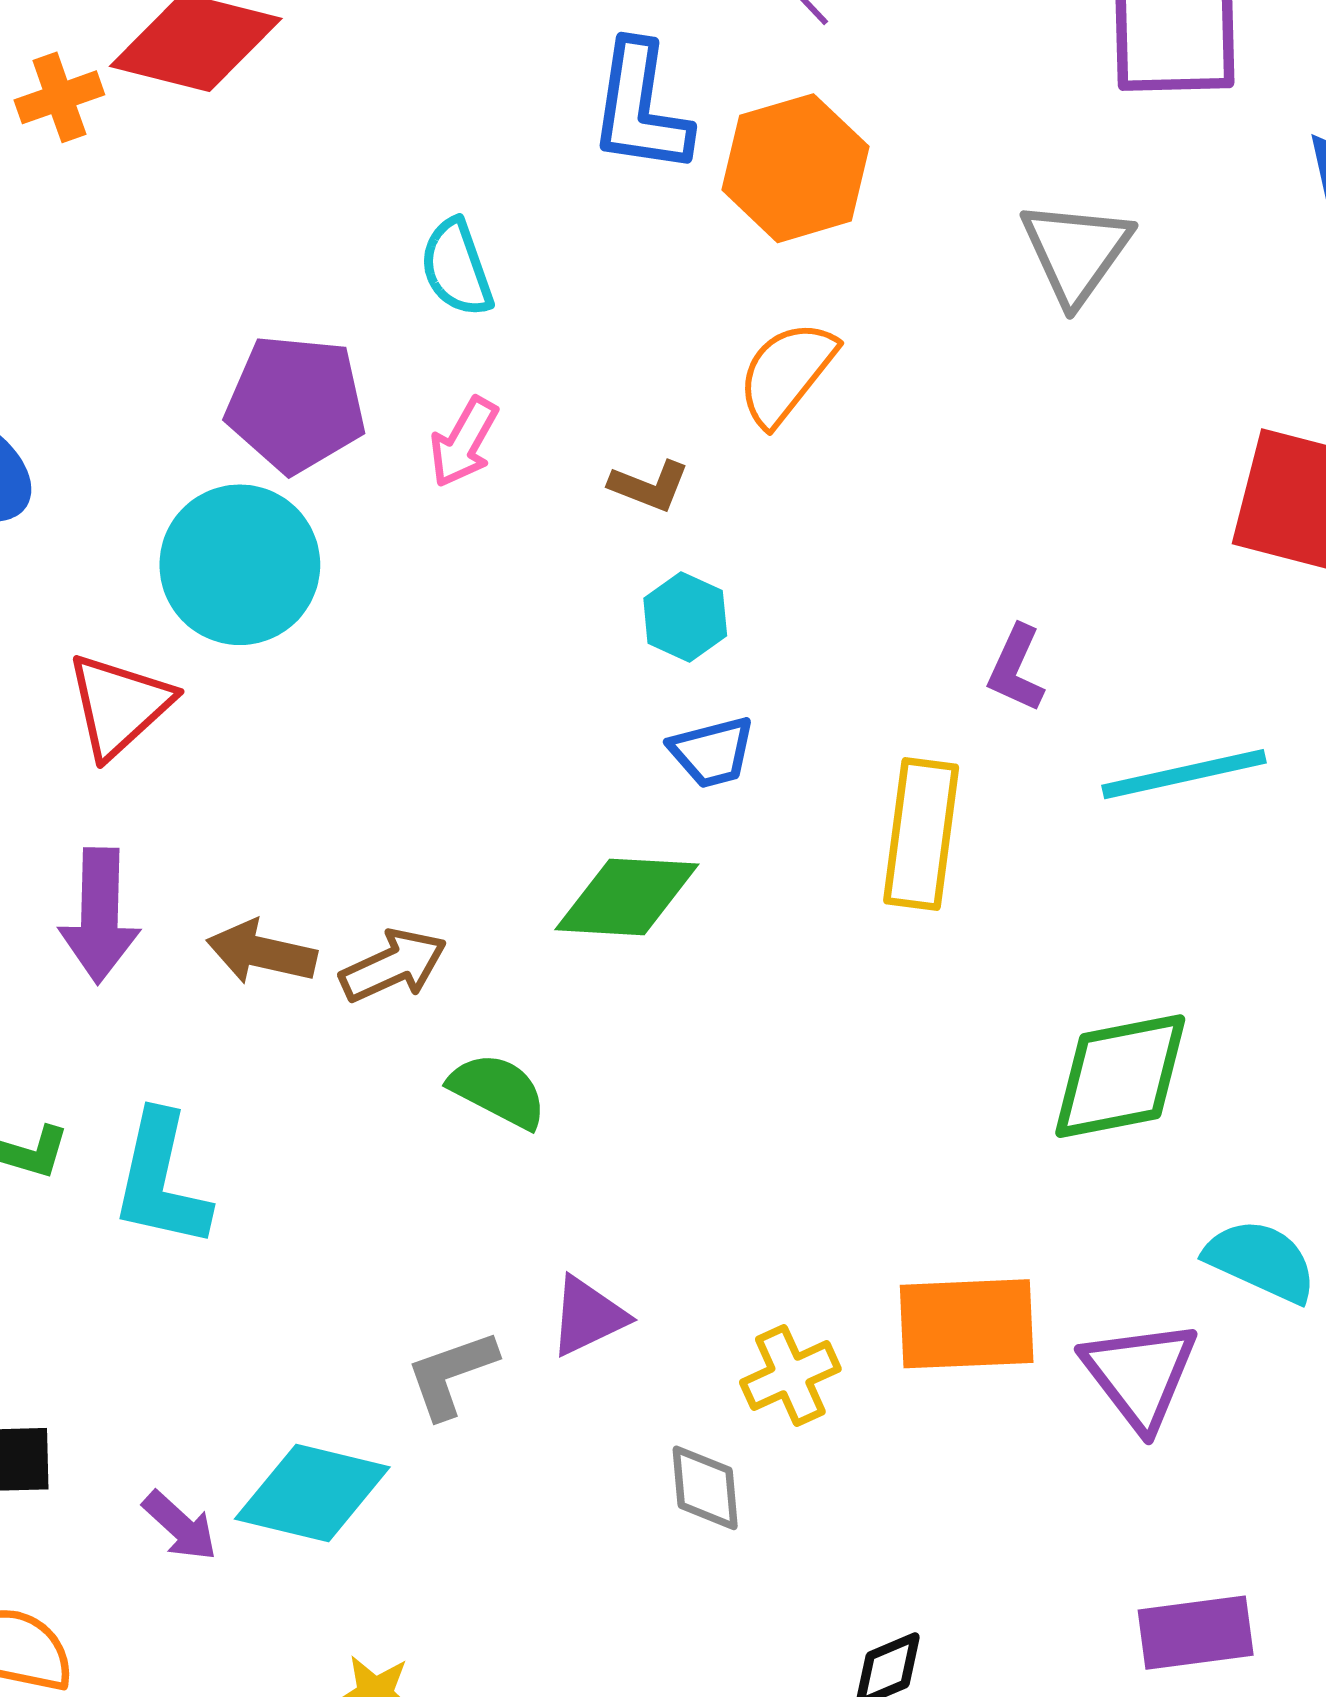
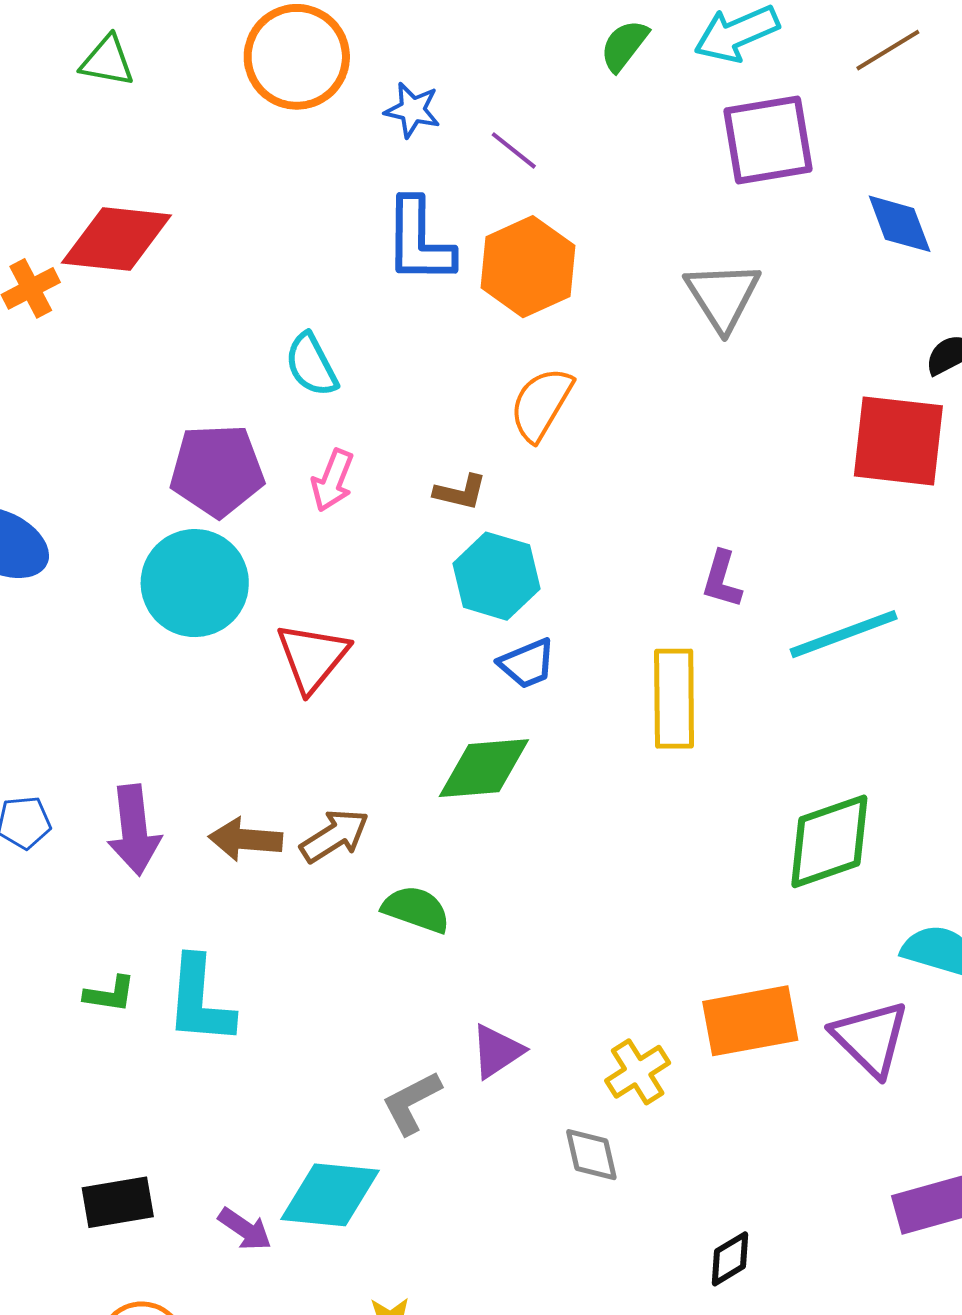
cyan hexagon: (685, 617) -> (496, 576), size x1.5
red triangle: (119, 705) -> (312, 657), moved

